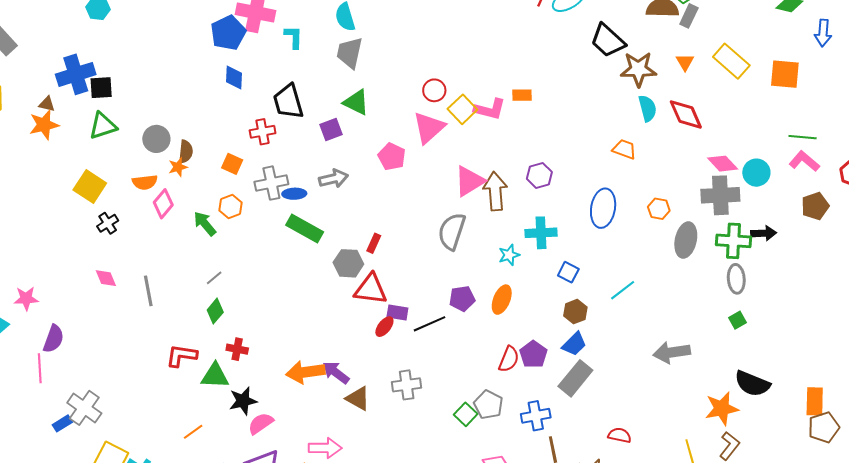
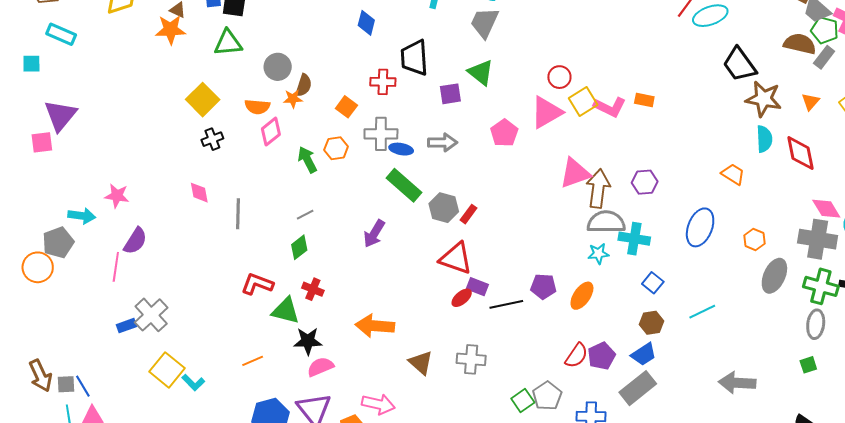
gray semicircle: (452, 231) -> (606, 222), moved, turned 60
gray hexagon: (348, 263) -> (444, 208), moved
purple arrow: (336, 372) -> (374, 234), moved, turned -108

